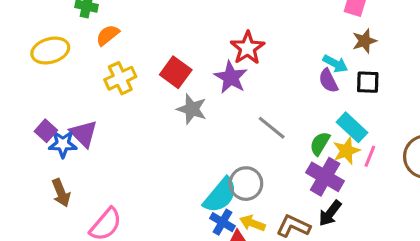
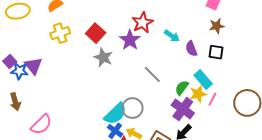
cyan arrow: (335, 64) -> (172, 36), moved

